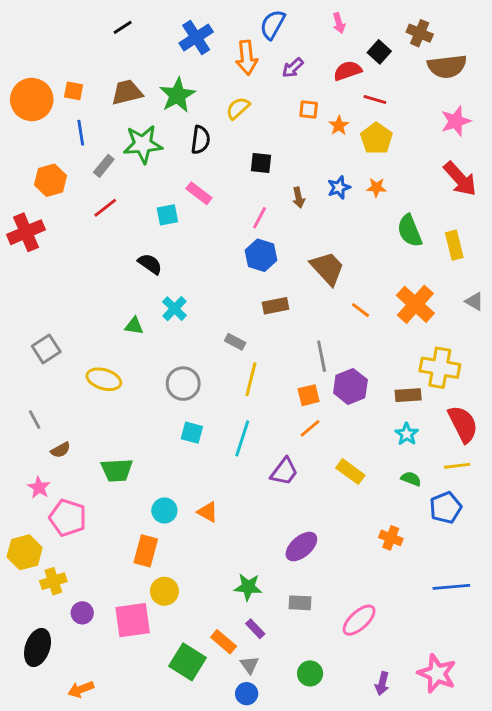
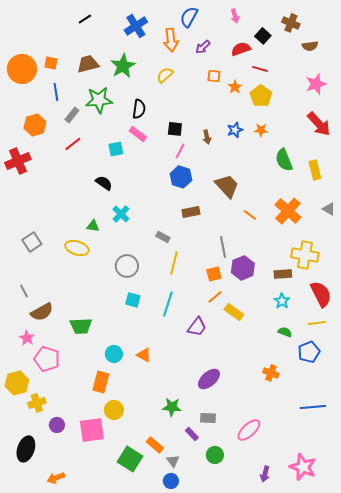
brown semicircle: (447, 66) -> (310, 46), size x0.6
black semicircle: (200, 140) -> (139, 109), moved
black square: (261, 163) -> (175, 129), moved
yellow ellipse: (104, 379) -> (77, 248), moved
brown semicircle: (61, 450) -> (42, 312), size x1.6
yellow rectangle: (350, 472) -> (234, 312), moved
purple rectangle: (255, 629) -> (192, 434), moved
green circle: (310, 673) -> (215, 455), moved

